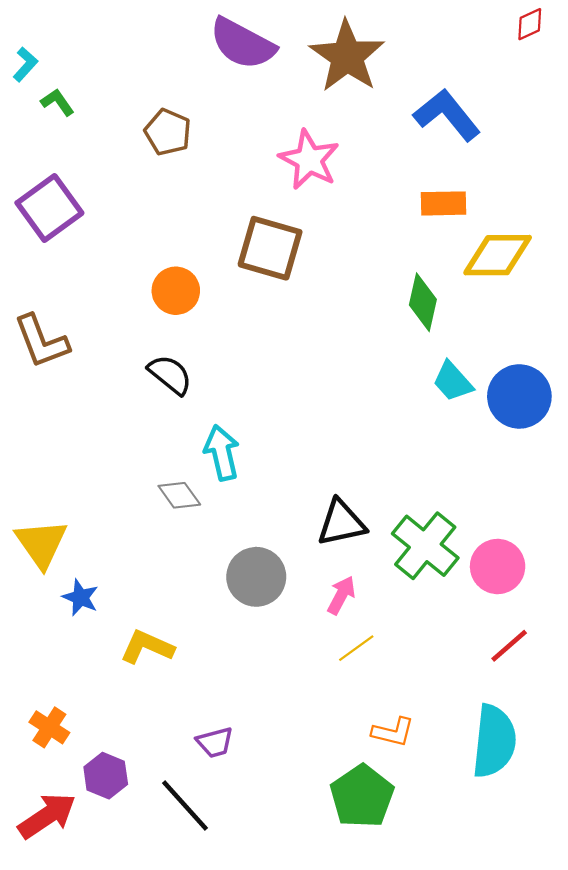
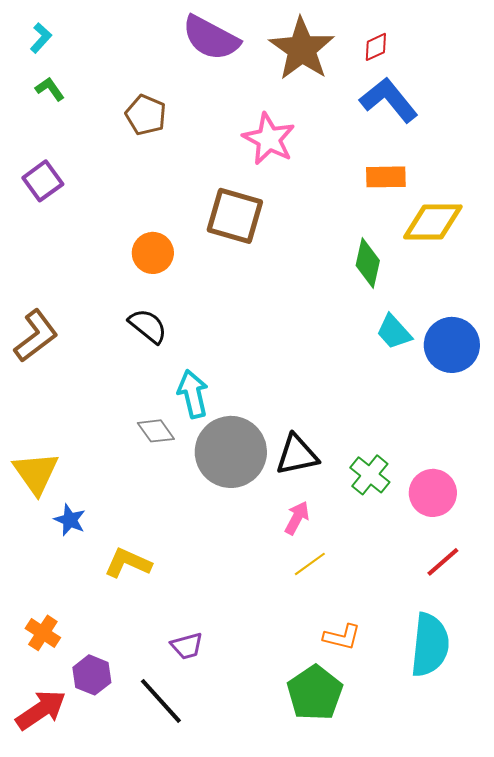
red diamond: (530, 24) -> (376, 47), moved
cyan L-shape: (25, 64) -> (41, 38), moved
purple square: (49, 208) -> (43, 181), size x0.7
brown L-shape: (41, 341) -> (36, 336), moved, turned -106
green cross: (425, 546) -> (370, 475), size x0.7
gray circle: (256, 577) -> (231, 452), moved, size x1.4

